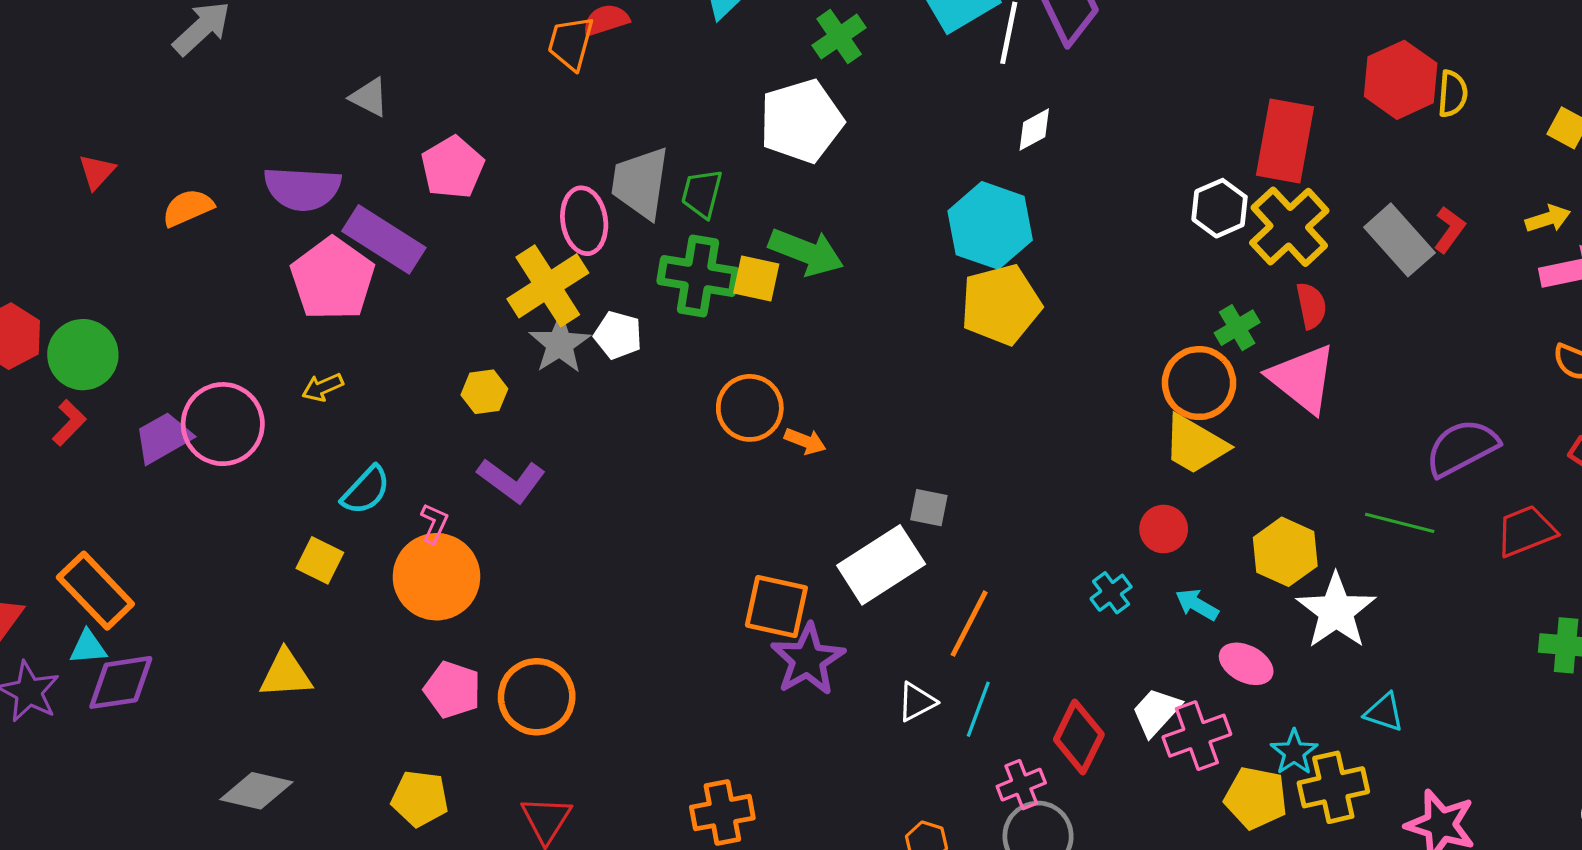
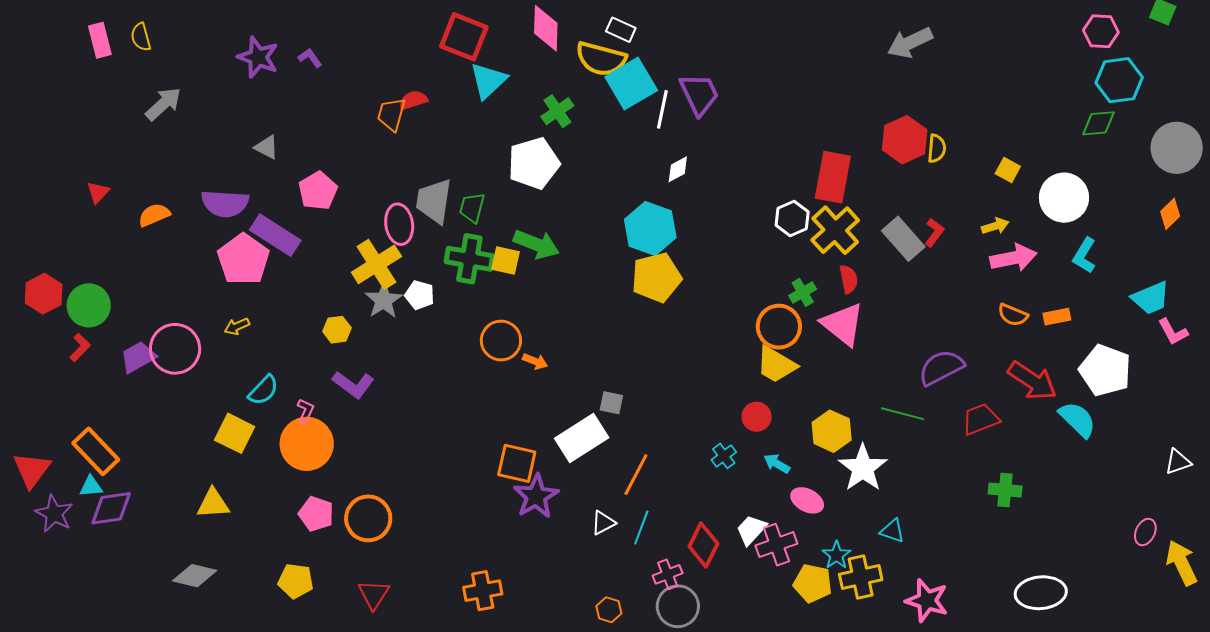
yellow square: (320, 560) -> (235, 433), size x1.4

